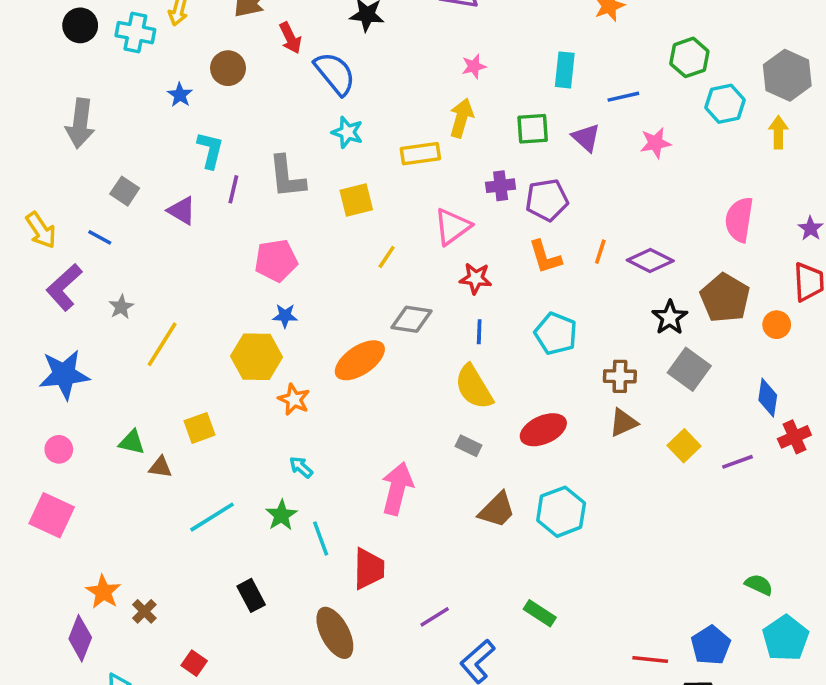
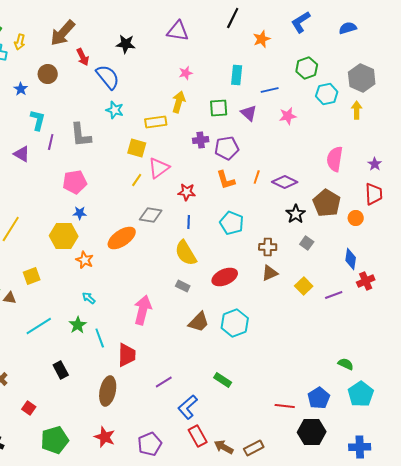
yellow square: (356, 200) -> (137, 148), moved, turned 30
pink triangle: (452, 227) -> (159, 168), moved
gray square: (689, 369) -> (307, 243), size x0.6
brown ellipse: (335, 633) -> (108, 391), turned 40

